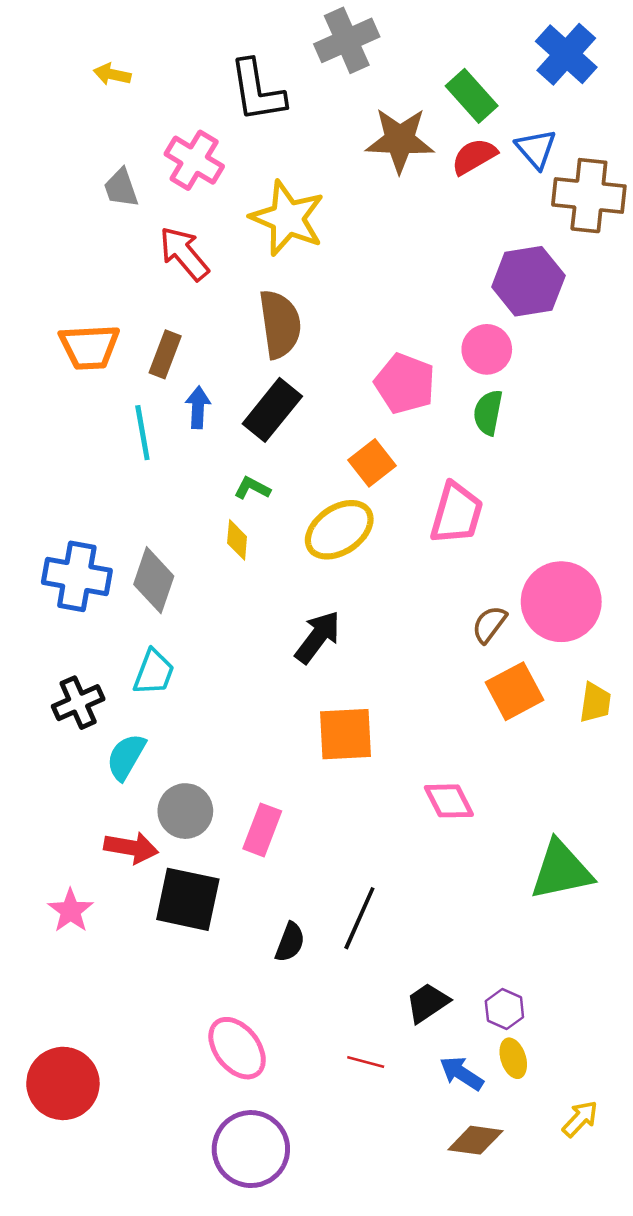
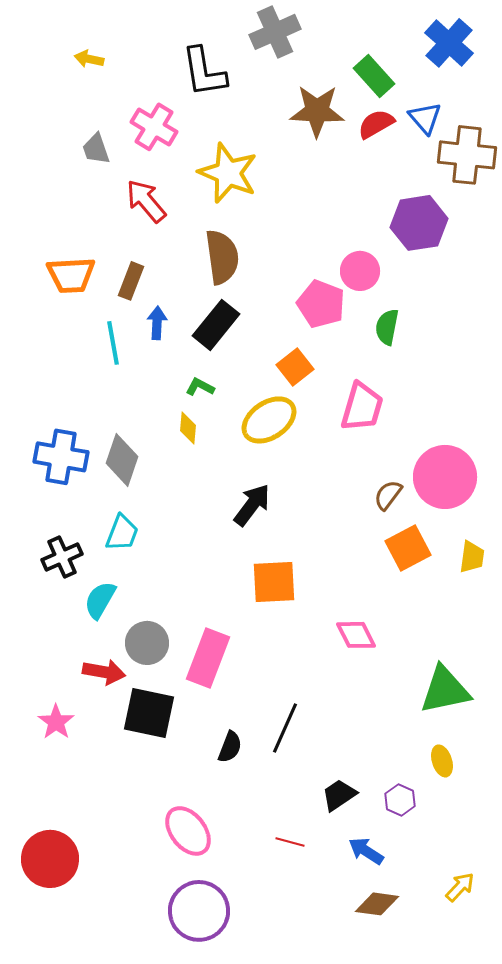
pink circle: (487, 349) -> (360, 271), moved
pink rectangle: (262, 830) -> (208, 658), size x1.4
yellow ellipse: (513, 1058) -> (442, 761), moved

